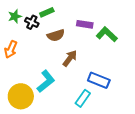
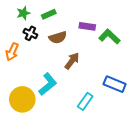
green star: (15, 16) -> (23, 13), moved
black cross: (32, 22) -> (30, 33), moved
blue rectangle: (99, 80) -> (115, 84), moved

